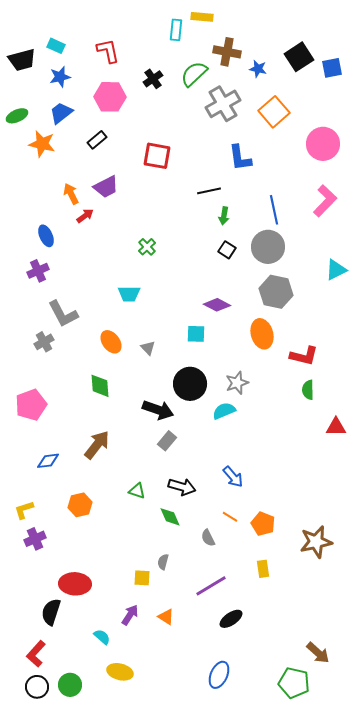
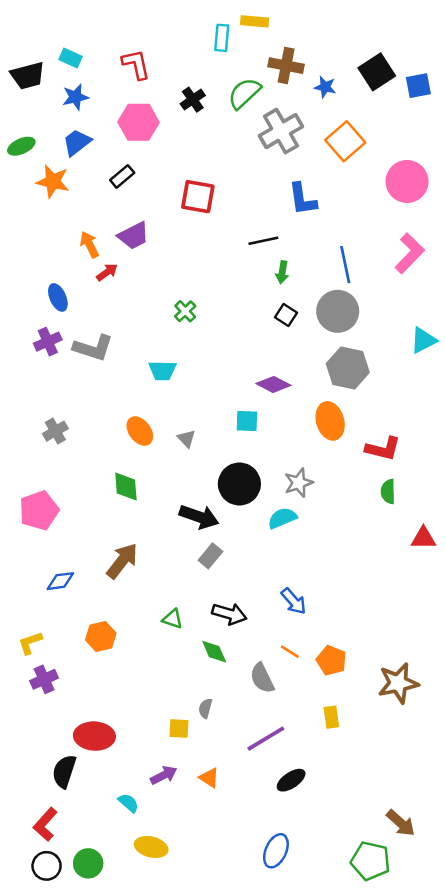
gray L-shape: (63, 314) -> (93, 348), moved, turned -44
gray semicircle: (208, 538) -> (262, 678), size x1.4
purple arrow: (130, 615) -> (164, 775), turned 30

